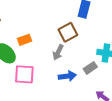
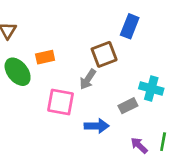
pink square: (24, 74) -> (61, 102), moved
blue arrow: (67, 76) -> (97, 126), moved

